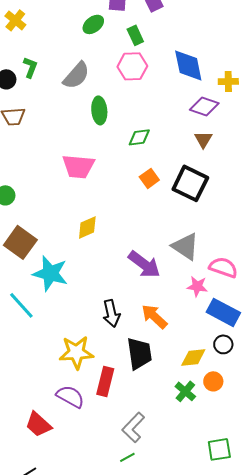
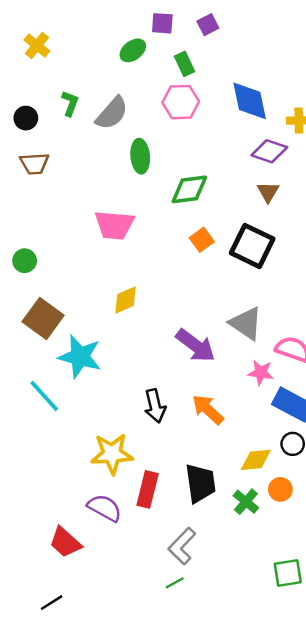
green L-shape: (30, 67) -> (70, 103), moved
green diamond: (139, 137) -> (189, 189), size x1.4
black trapezoid: (139, 353) -> (200, 483), moved

